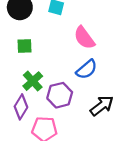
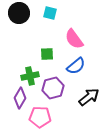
green square: (25, 46) -> (47, 54), moved
green cross: (33, 81) -> (30, 76), turned 30

